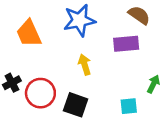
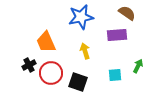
orange trapezoid: (29, 33) -> (46, 42), moved
cyan square: (129, 106) -> (115, 75), moved

